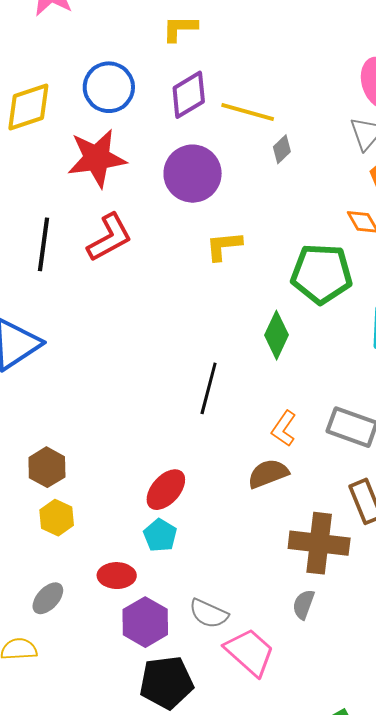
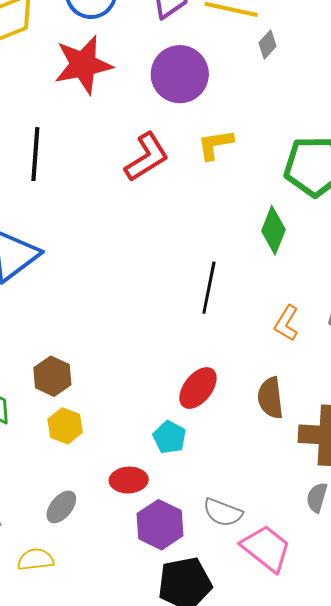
red L-shape: (110, 238) -> (147, 157), moved
brown semicircle: (268, 474) -> (270, 398), moved, turned -72
red ellipse: (166, 490) -> (198, 388), moved

